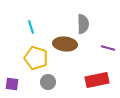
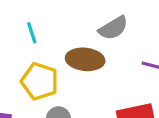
gray semicircle: (83, 24) -> (113, 28), turned 60

